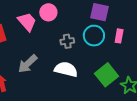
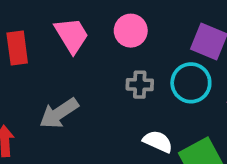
pink circle: (48, 12) -> (131, 31), moved
white semicircle: (66, 69) -> (158, 141), moved, size x0.7

